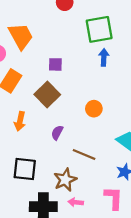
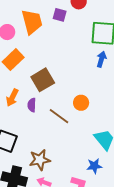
purple square: (55, 64) -> (60, 15), moved
purple semicircle: (57, 133) -> (32, 105), moved, turned -40
brown line: (84, 154) -> (59, 116), moved

